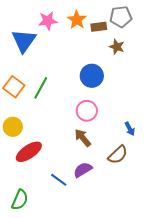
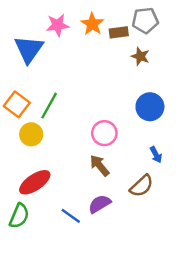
blue circle: (92, 76) -> (150, 107), moved
yellow circle: (13, 127) -> (31, 134), moved
green semicircle: (20, 200) -> (19, 216), moved

